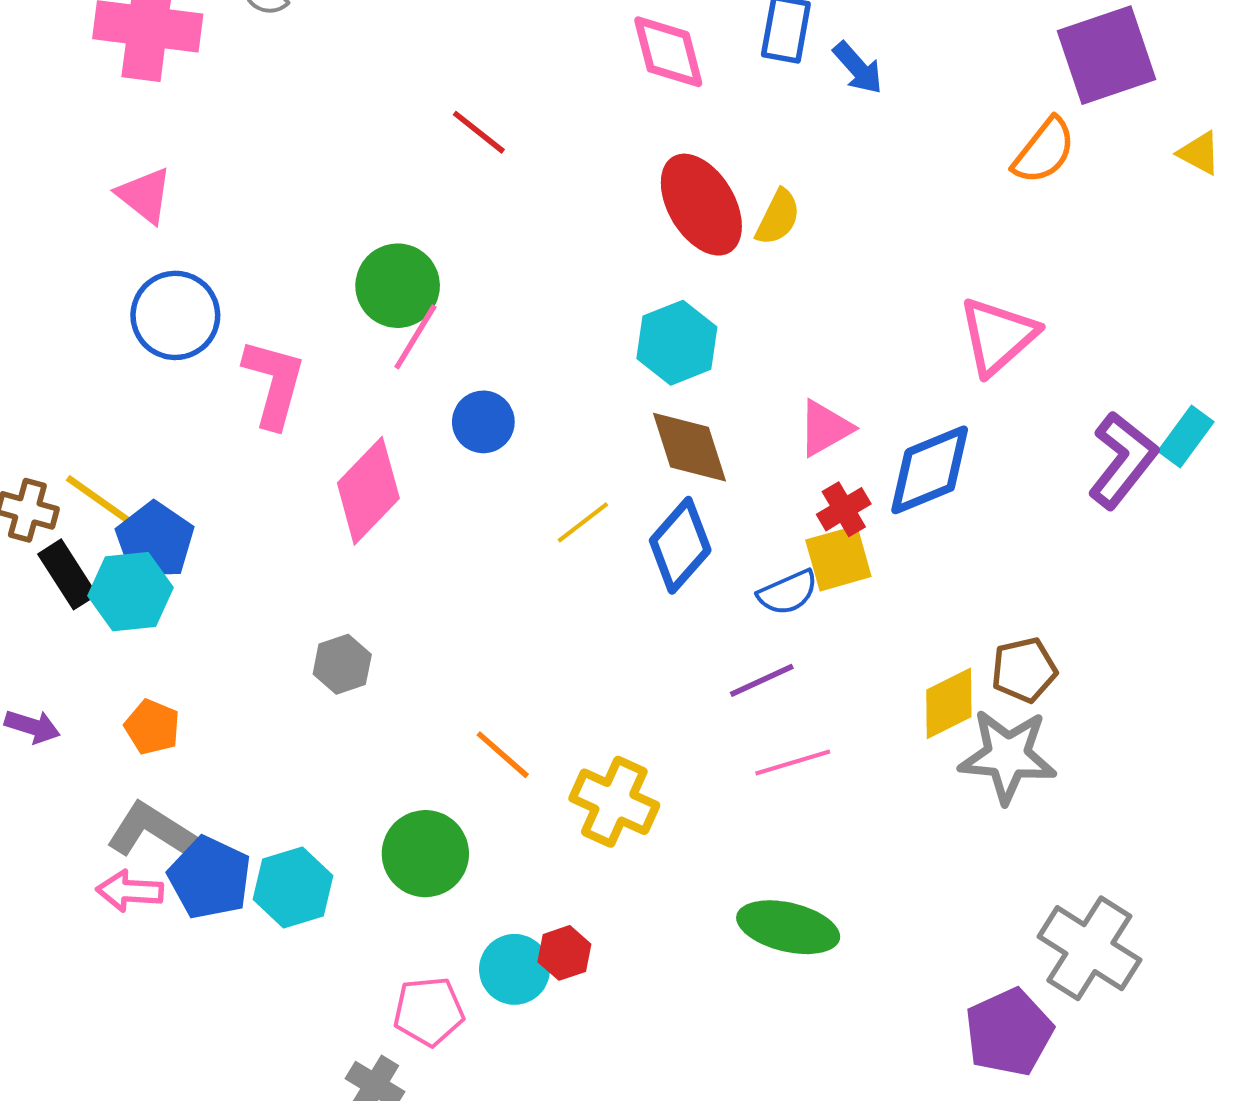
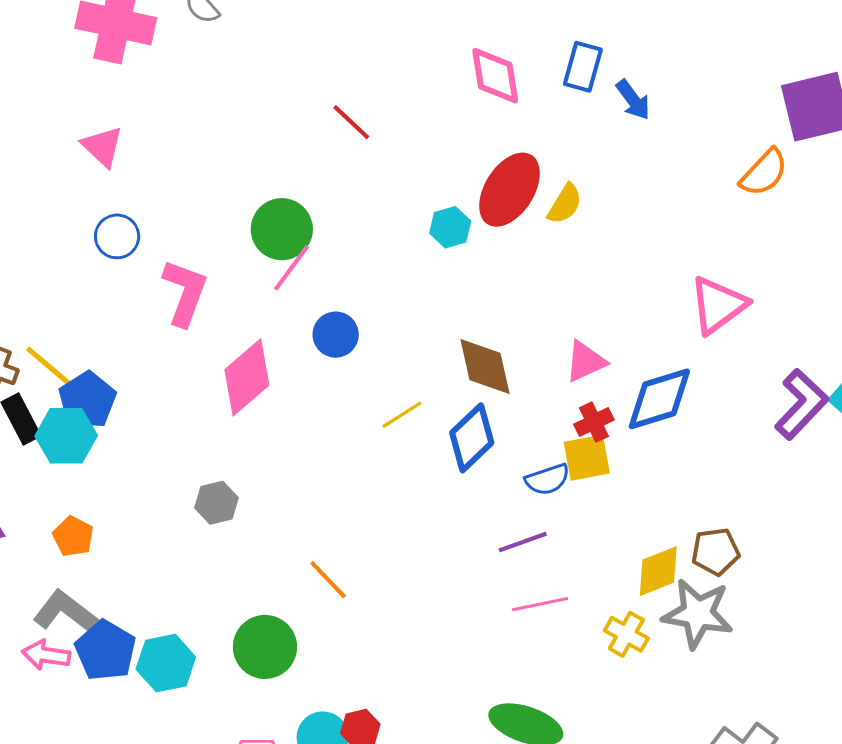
red ellipse: (701, 205) -> (510, 190), turned 58
blue circle: (175, 315) -> (117, 236), size x0.7
cyan hexagon: (677, 343) -> (450, 227), moved, size x0.7
yellow cross: (614, 802) -> (626, 634), moved, size x0.7

